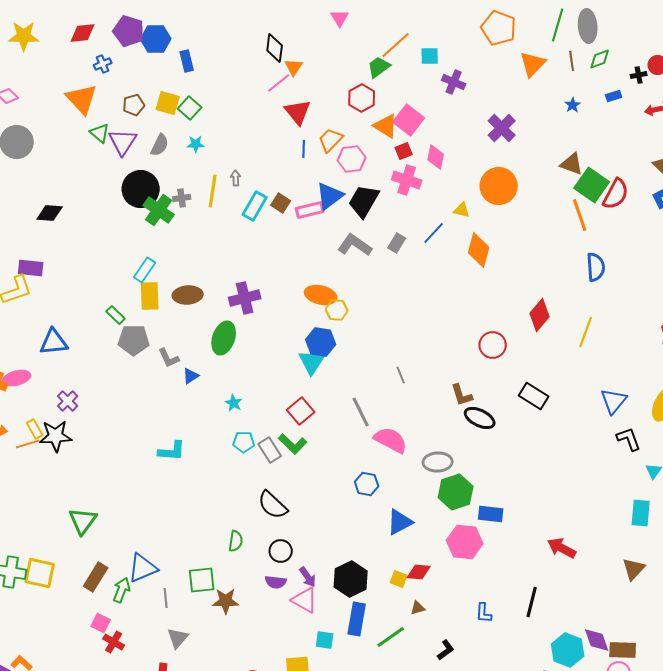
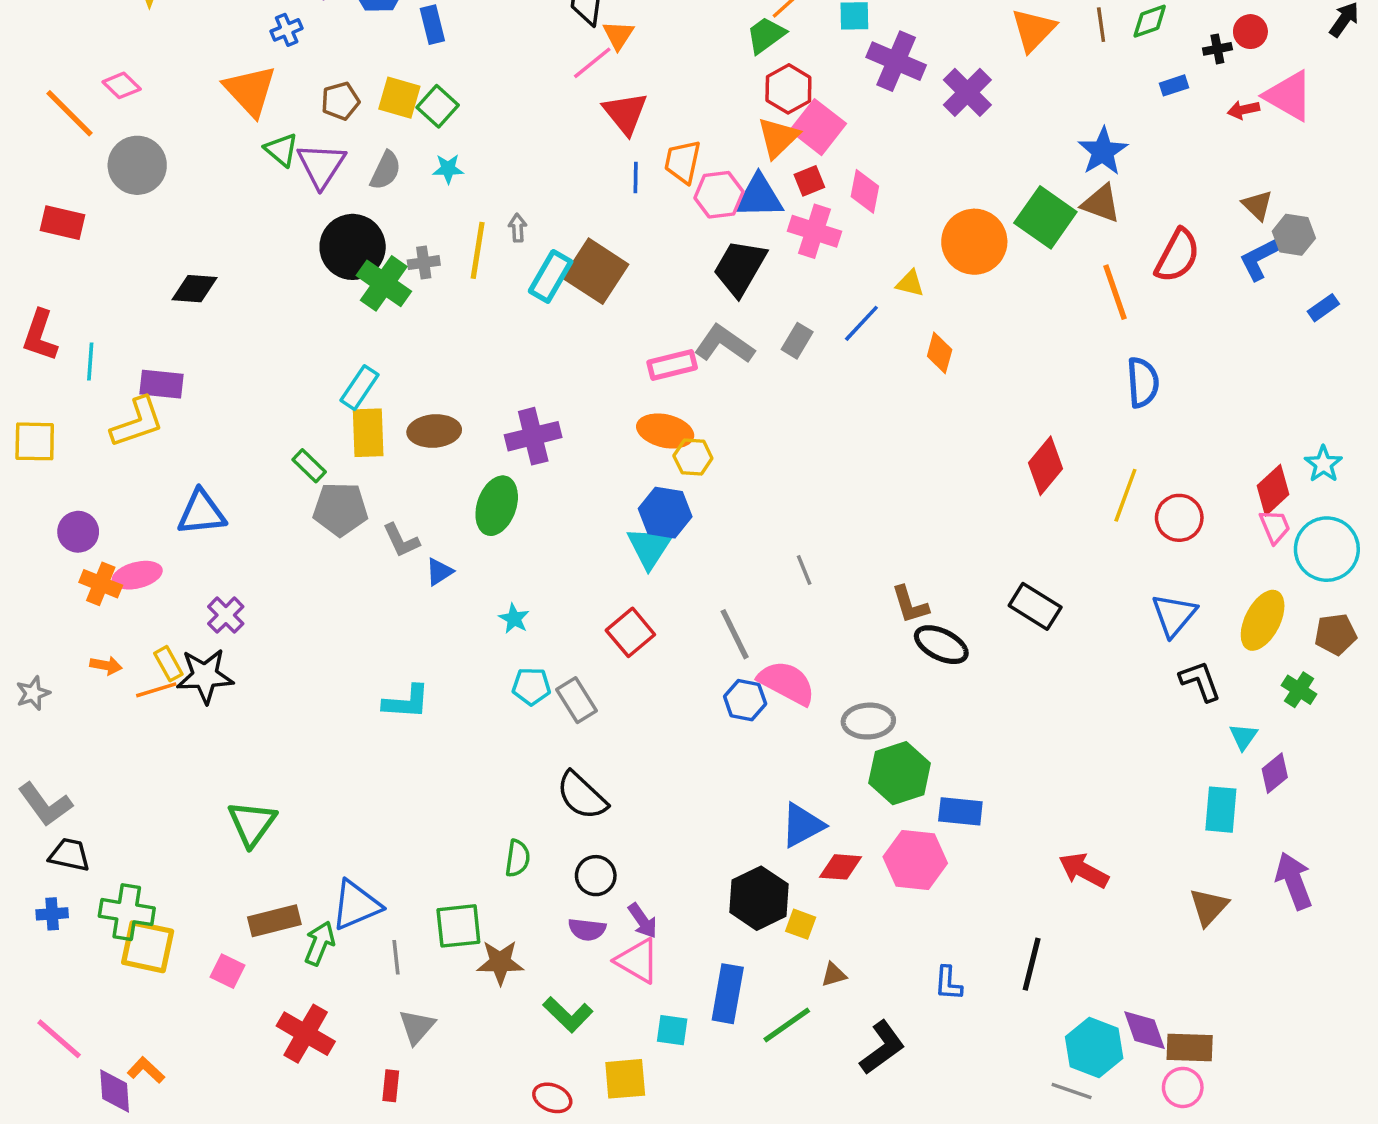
purple cross: (454, 82) -> (896, 61), size x1.4
red hexagon: (362, 98) -> (788, 89), moved
blue star: (573, 105) -> (1103, 151), moved, size x1.8
orange triangle: (386, 126) -> (778, 137), turned 44
purple cross: (502, 128) -> (967, 92), moved
orange trapezoid: (331, 140) -> (683, 162), turned -32
green square: (592, 185) -> (1045, 217), moved
blue triangle: (330, 196) -> (759, 197), moved, turned 36
brown square: (281, 203) -> (596, 271), size x1.8
pink rectangle: (310, 210) -> (672, 365), moved
orange diamond: (479, 250) -> (940, 353), size x0.7
red circle: (493, 345) -> (1179, 518), moved
green L-shape: (293, 444) -> (568, 1015), moved
blue hexagon: (367, 484) -> (745, 700), moved
red diamond: (419, 572) -> (841, 867), moved
yellow square: (40, 573) -> (148, 947), moved
brown rectangle: (96, 577) -> (274, 921), turned 44
black hexagon: (351, 579) -> (759, 898), moved
pink square: (101, 623) -> (228, 971), moved
red cross: (114, 642) -> (306, 1034), size x1.5
black L-shape: (446, 650) -> (882, 1048), size x1.5

